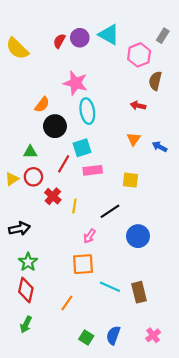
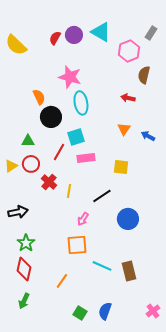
orange semicircle: (42, 105) -> (39, 97), turned -63
pink cross: (153, 335) -> (153, 311), moved

